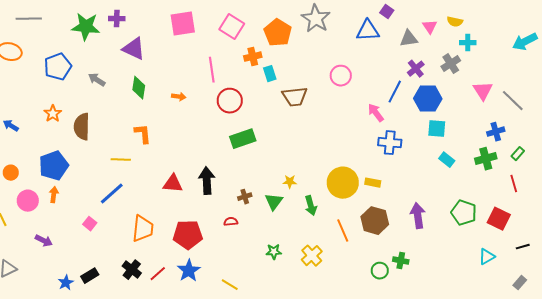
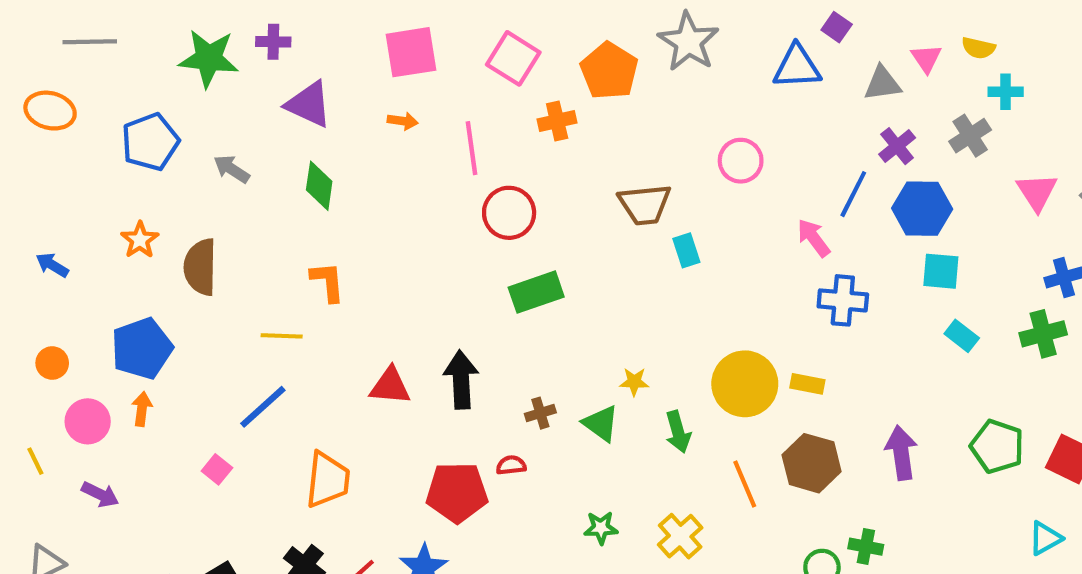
cyan rectangle: (270, 74) -> (686, 250), moved
orange arrow: (179, 97) -> (403, 121), moved
green triangle: (274, 202) -> (601, 424), turned -30
red pentagon: (188, 235) -> (457, 492), moved
purple arrow: (44, 241) -> (100, 494), moved

